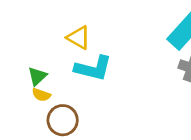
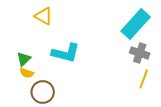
yellow triangle: (79, 38) -> (44, 16), moved

